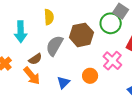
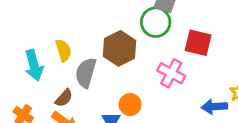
yellow semicircle: (49, 17) -> (63, 50), moved
orange circle: (90, 76) -> (130, 105), moved

